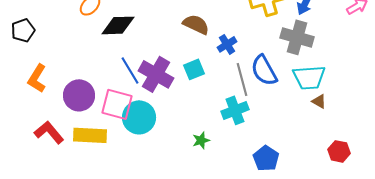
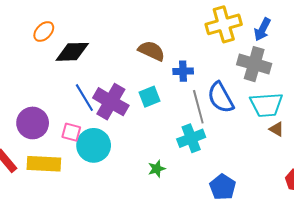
blue cross: (227, 44) -> (183, 71), turned 30
pink square: (117, 104) -> (71, 132), size x0.6

